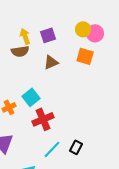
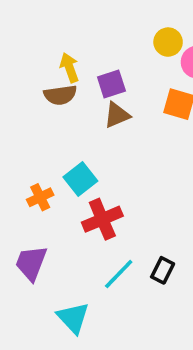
yellow circle: (83, 29) -> (168, 42), moved
purple square: (48, 35) -> (111, 84), moved

